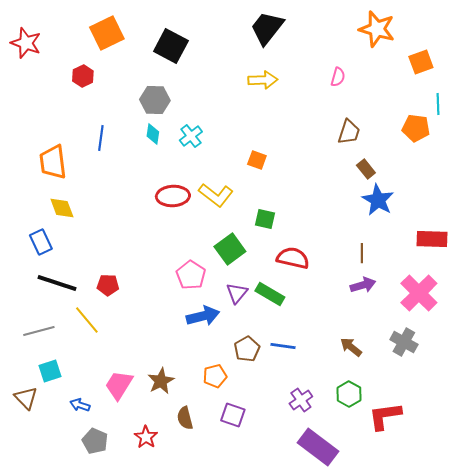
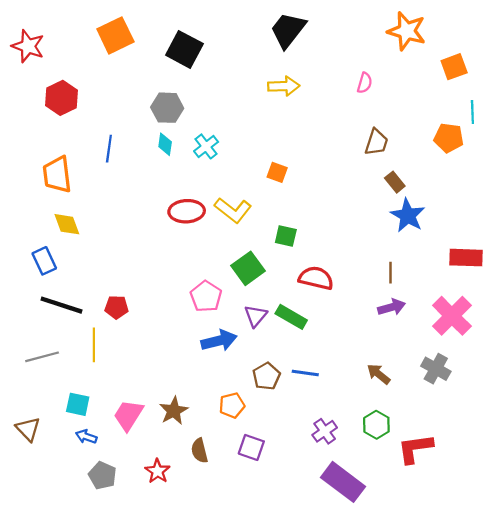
red hexagon: (83, 76) -> (61, 98), moved, size x1.4
yellow line: (87, 320) -> (94, 345), turned 40
cyan square: (50, 371) -> (78, 404), moved, turned 30

